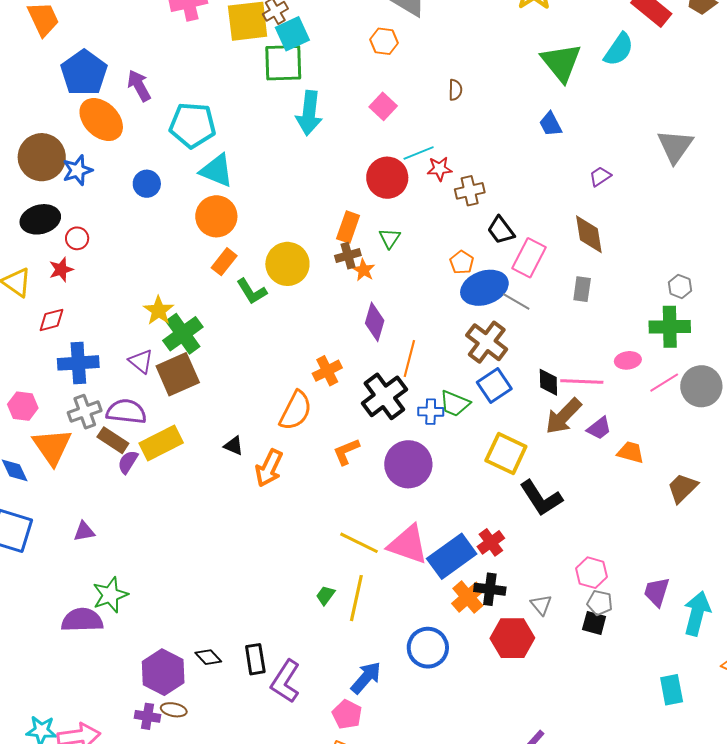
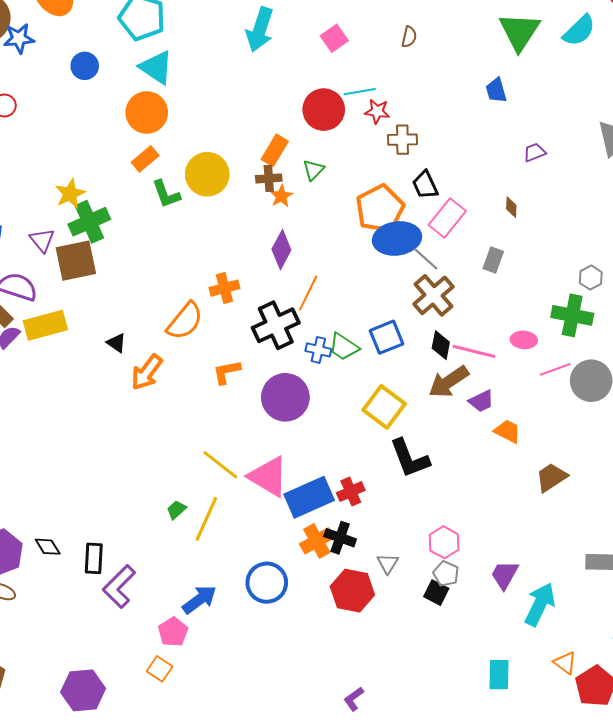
brown diamond: (589, 234) -> (511, 207), size x0.5
orange pentagon: (462, 262) -> (380, 209), size x2.0
brown cross: (487, 342) -> (433, 295), moved

